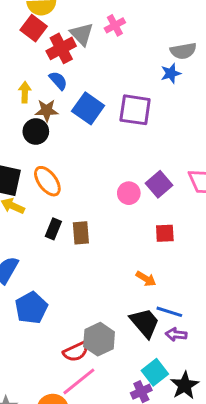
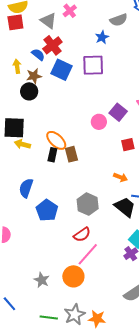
red square: (34, 28) -> (15, 22), turned -36
red cross: (61, 48) -> (52, 45), moved
blue star: (171, 73) -> (102, 37), moved
orange ellipse: (47, 181) -> (56, 140), moved
gray hexagon: (99, 339) -> (88, 204), moved

